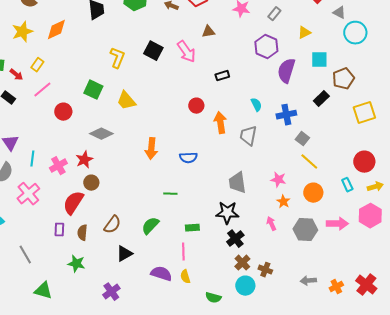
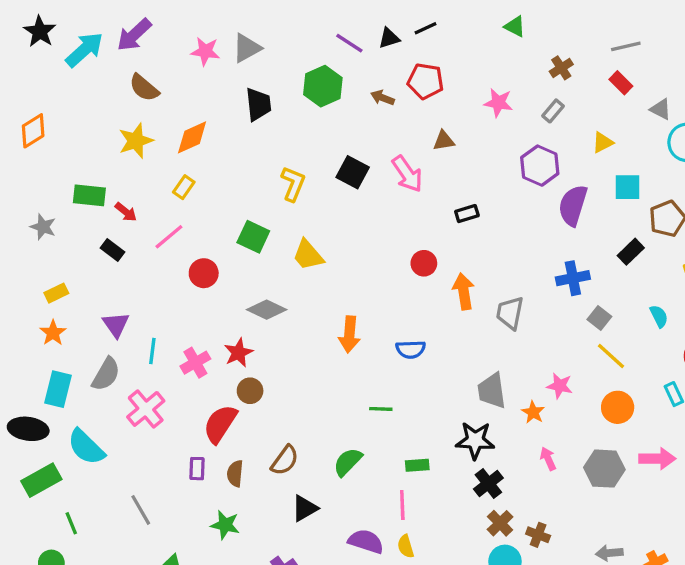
yellow rectangle: (37, 65) -> (184, 187), moved
cyan semicircle: (256, 105) -> (659, 316), moved
orange star: (283, 202) -> (533, 412), moved

